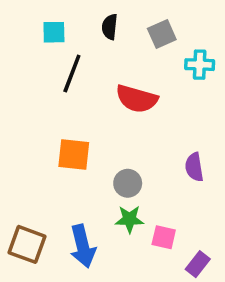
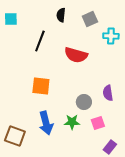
cyan square: (54, 32) -> (11, 19), moved
gray circle: (128, 183) -> (84, 102), moved
pink square: (164, 237) -> (98, 123), moved, turned -32
blue arrow: (83, 246) -> (46, 123), moved

